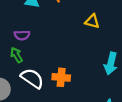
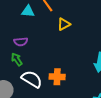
yellow triangle: (92, 21) -> (64, 24), moved, turned -40

